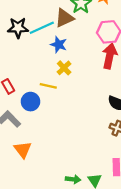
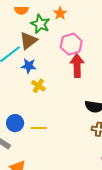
yellow line: (48, 86) -> (39, 128), moved

